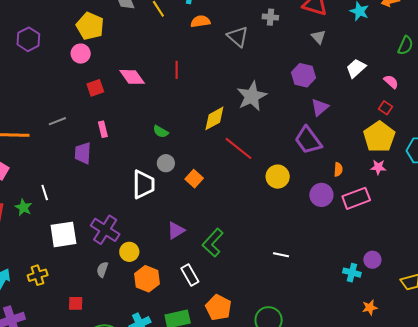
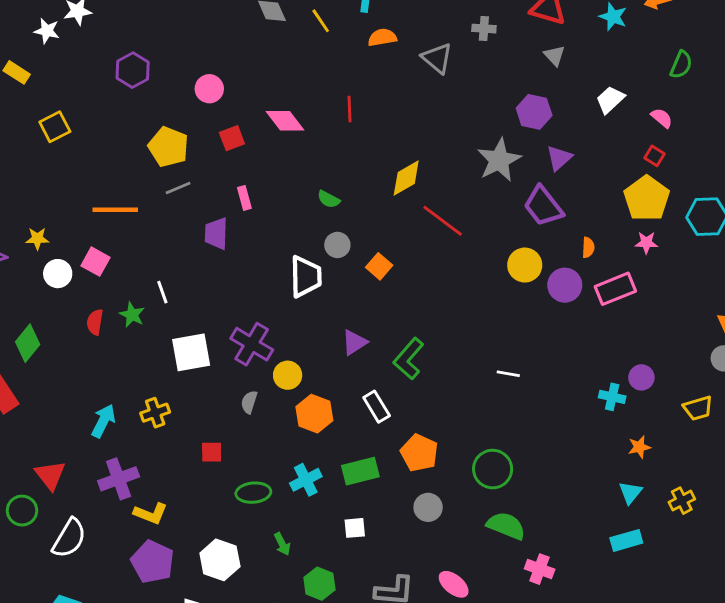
yellow pentagon: (90, 26) -> (168, 147), moved
gray star: (252, 96) -> (499, 160), moved
yellow circle: (278, 177) -> (525, 265), moved

